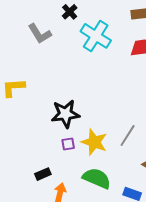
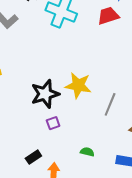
yellow star: (94, 142) -> (78, 85), moved
green semicircle: (97, 178) -> (87, 152), size x0.5

